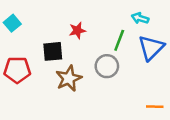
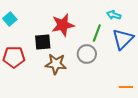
red star: (77, 31) -> (63, 25), size x1.6
brown star: (69, 78) -> (56, 64), turned 30

